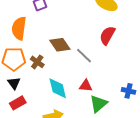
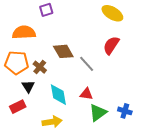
orange semicircle: (19, 28) -> (24, 32), turned 75
black triangle: (14, 83) -> (28, 86), moved
blue cross: (129, 91) -> (125, 111), moved

